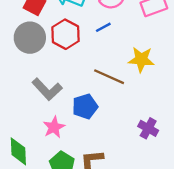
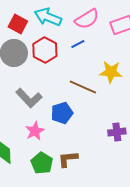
purple cross: (148, 128) -> (117, 132), turned -36

